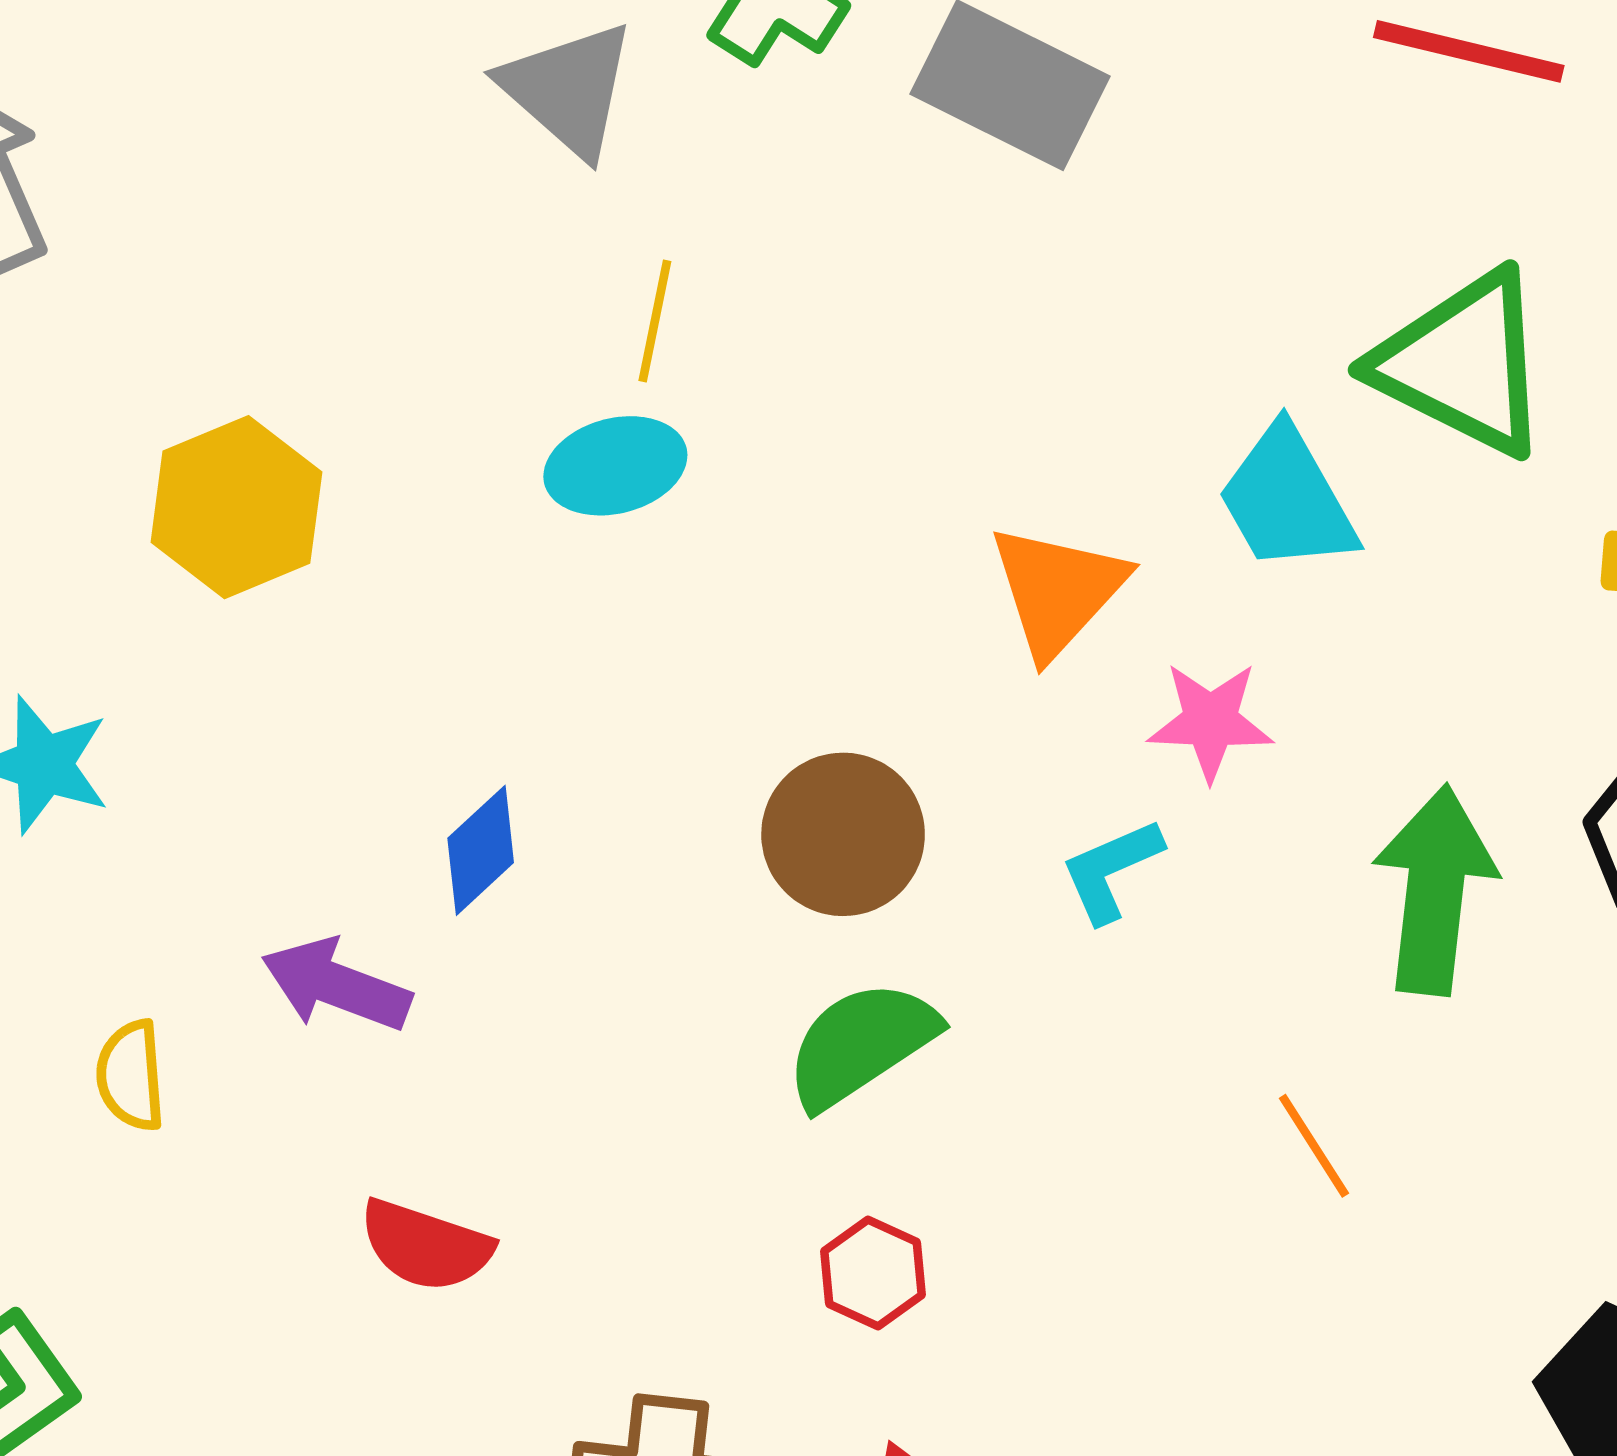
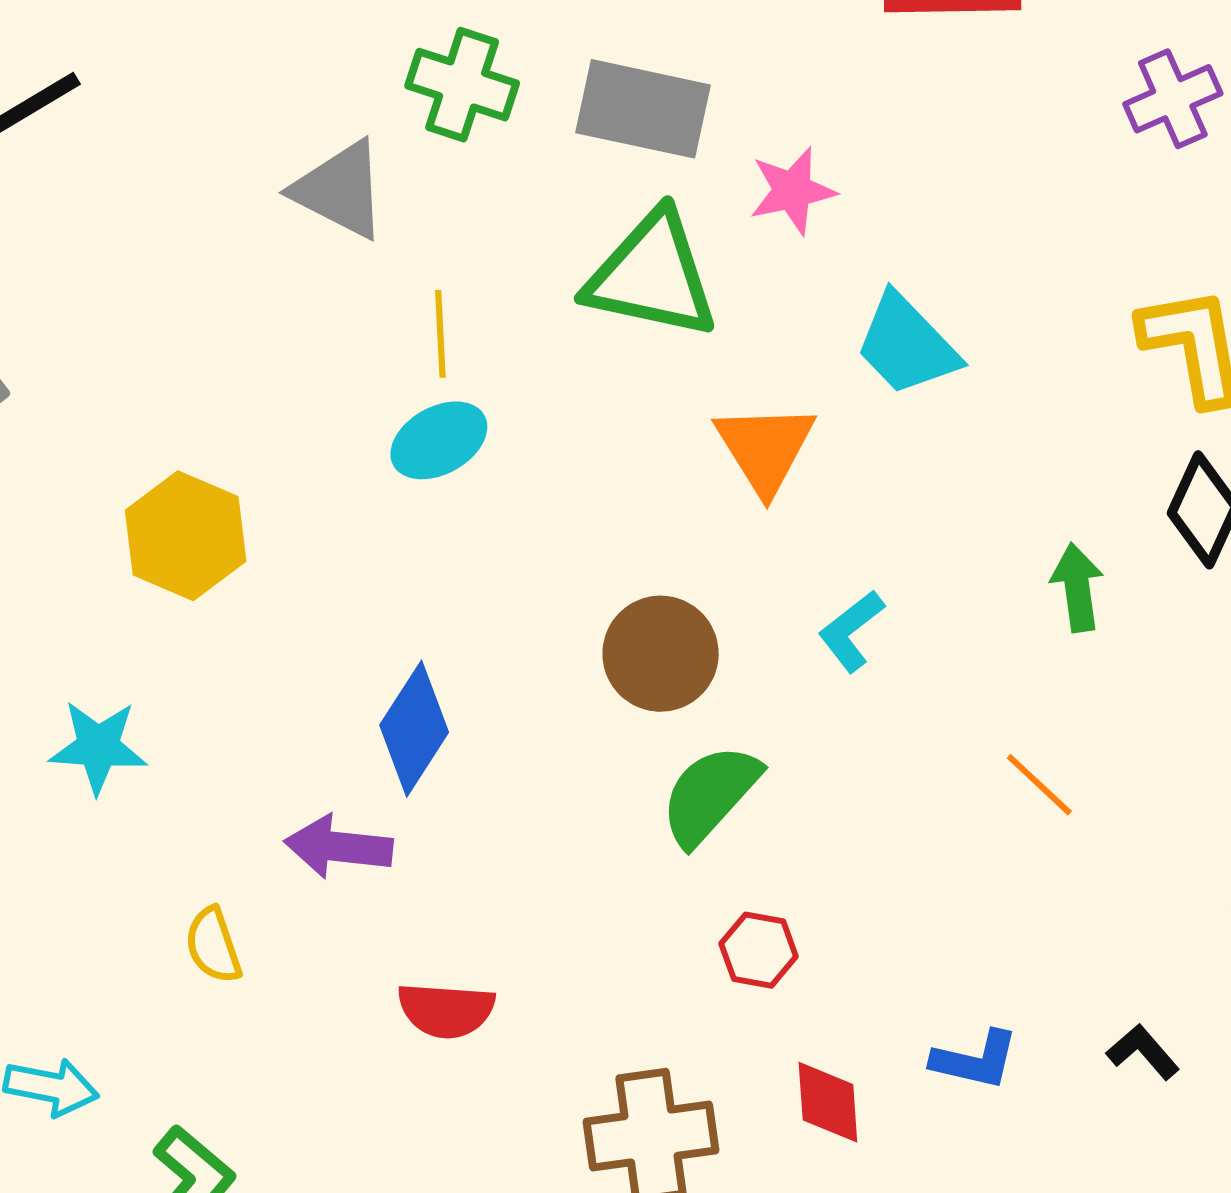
green triangle: (1463, 363) -> (652, 275), moved
pink star: (1210, 721) -> (792, 191), moved
blue diamond: (481, 850) -> (414, 729), size x1.4
green arrow: (1435, 890) -> (1077, 587), size x0.6

